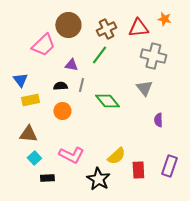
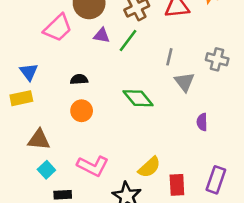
gray cross: (153, 56) -> (217, 59), moved, size x0.7
purple triangle: (71, 65) -> (102, 35), moved
gray line: (81, 85) -> (169, 57), moved
yellow rectangle: (30, 100) -> (21, 98), moved

